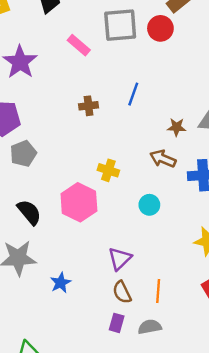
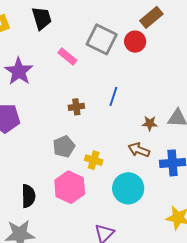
gray square: (120, 25) -> (102, 39), turned 32
gray pentagon: (23, 154) -> (64, 147), moved
cyan circle: (149, 205) -> (128, 188), size x1.8
black semicircle: (29, 212) -> (28, 196), turned 40

